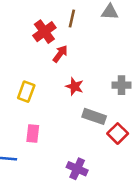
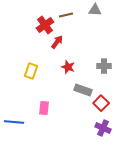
brown line: (72, 18) -> (66, 15), turned 64
pink rectangle: (33, 133) -> (44, 108), moved
purple cross: (77, 169) -> (103, 128), moved

